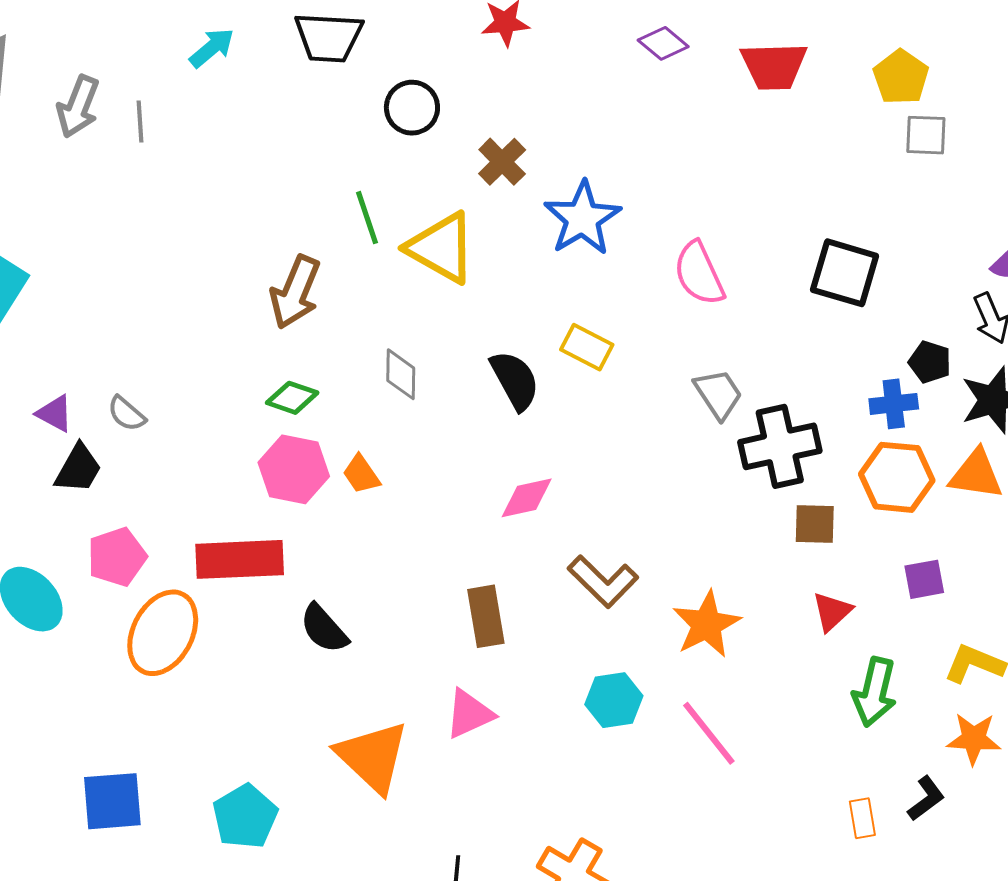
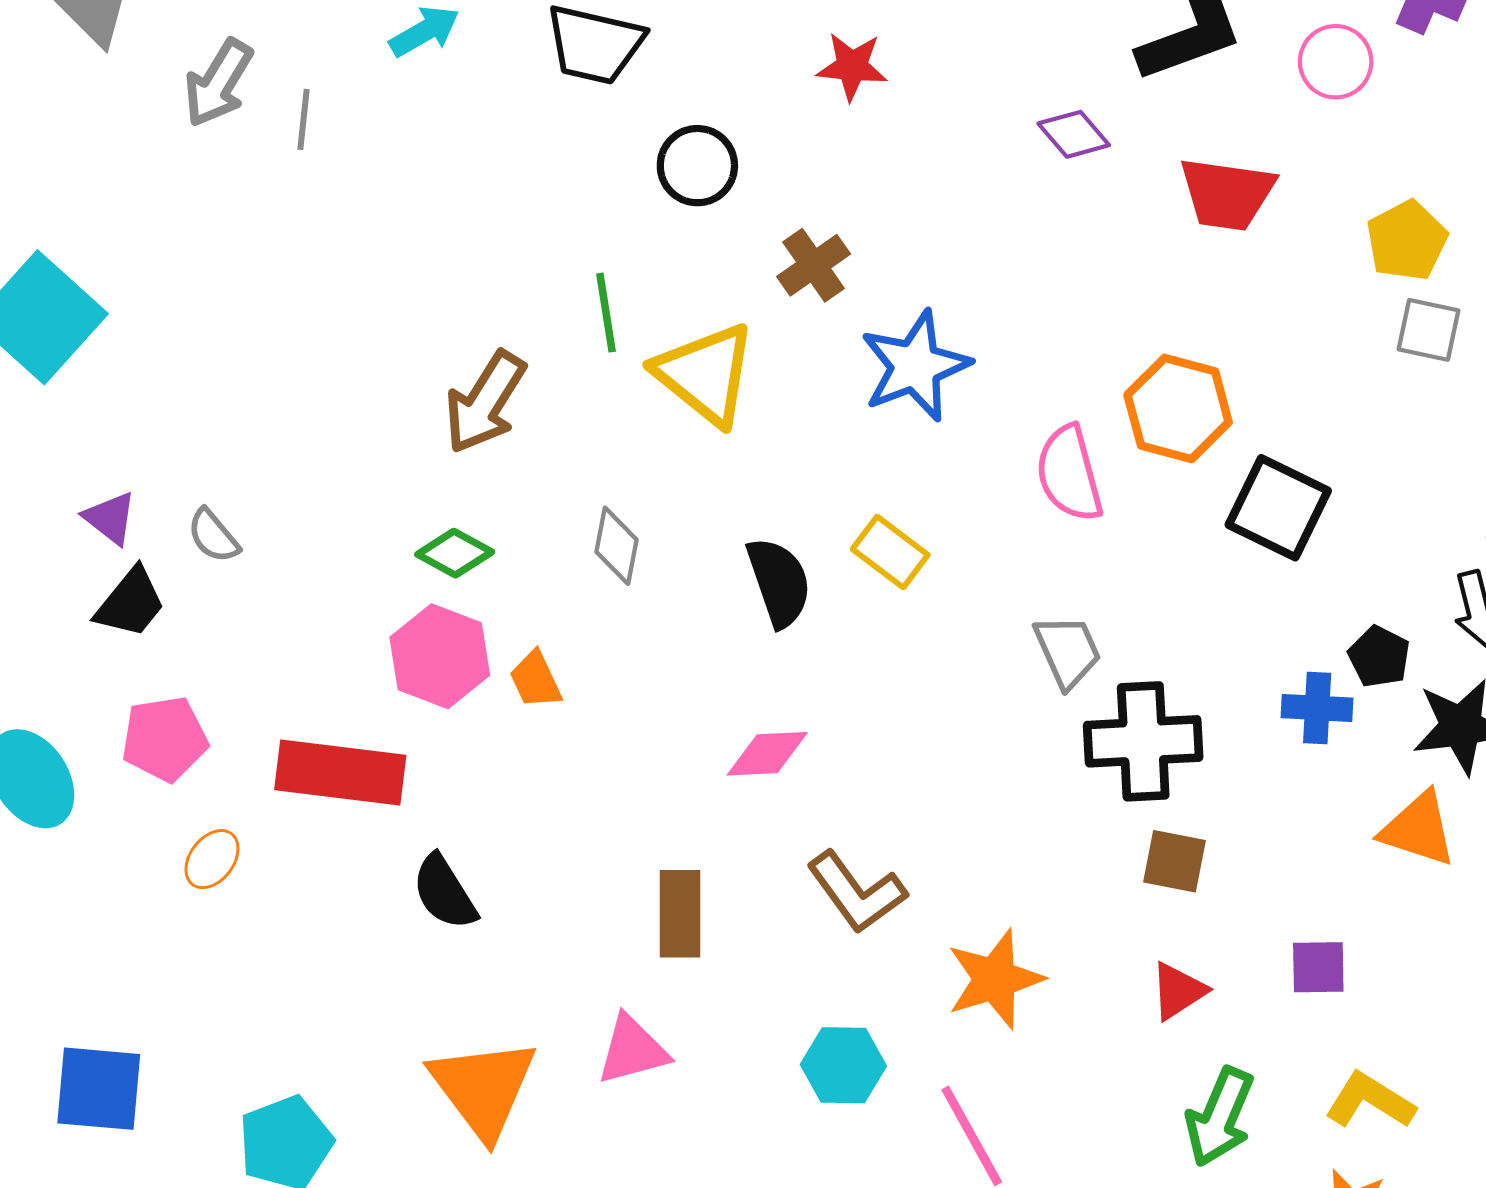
orange hexagon: (897, 477) -> (1178, 408), moved
orange ellipse: (163, 633) -> (212, 859), size x0.5

